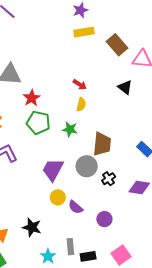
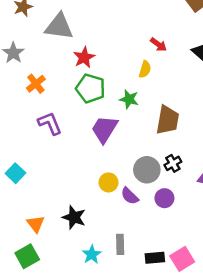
red arrow: (80, 85) -> (158, 44), moved
gray circle: (87, 166) -> (147, 170), moved
purple trapezoid: (53, 170) -> (104, 129), moved
purple circle: (104, 219) -> (164, 198), moved
black rectangle: (88, 256) -> (155, 258), moved

